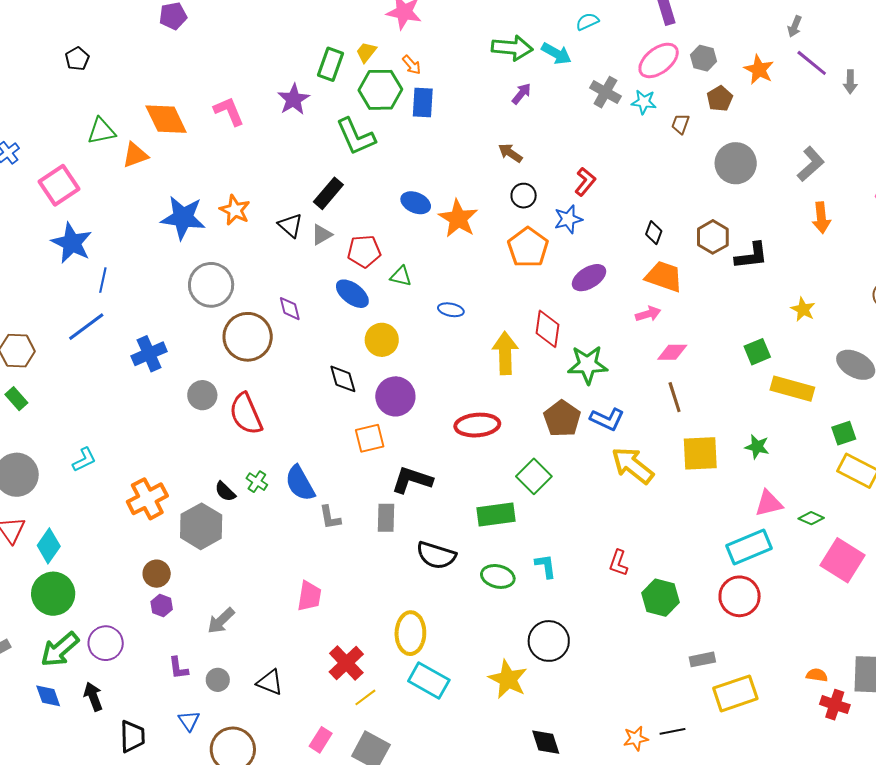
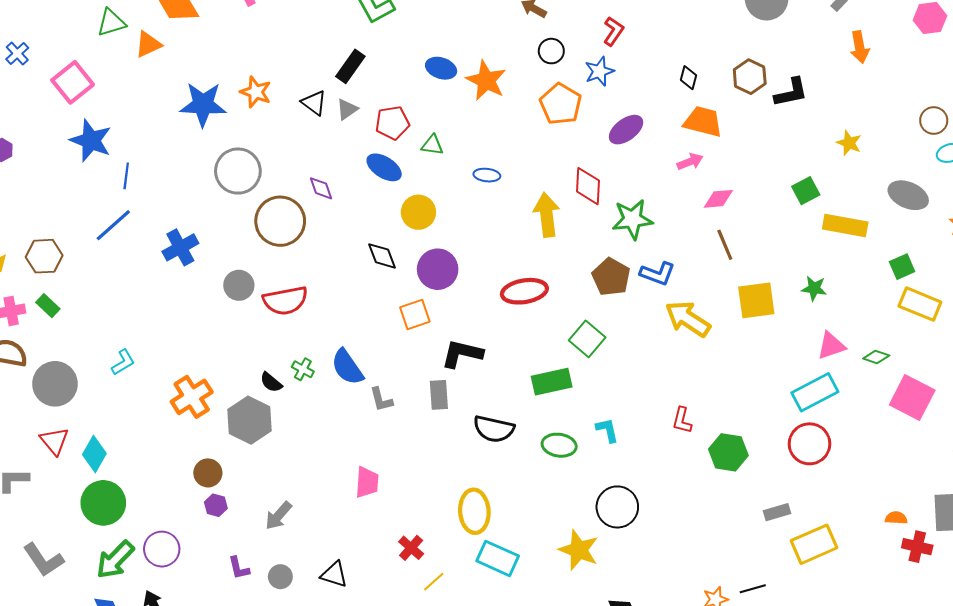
red semicircle: (246, 414) -> (285, 301), turned -72
red cross: (346, 663) -> (411, 548), size x0.7

